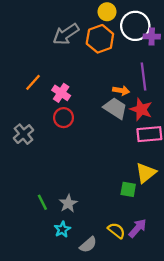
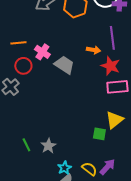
orange line: (33, 82) -> (18, 43), turned 42
gray trapezoid: (115, 108) -> (64, 65), moved
red circle: (64, 118) -> (23, 66), moved
cyan star: (62, 229) -> (64, 168), moved

